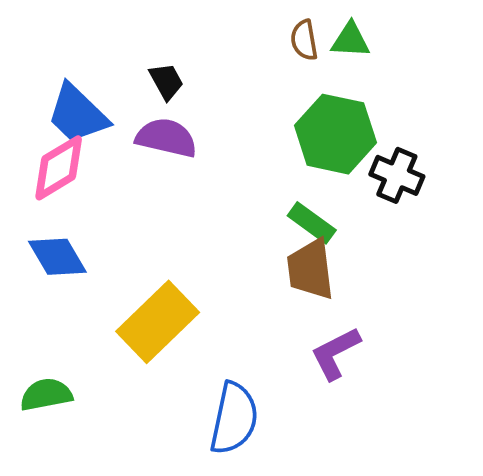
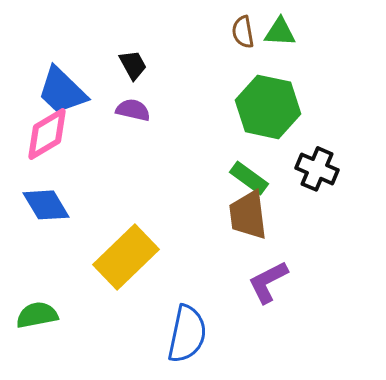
purple semicircle: (166, 138) -> (133, 110), size x0.7
black cross: (397, 175) -> (317, 169), moved

